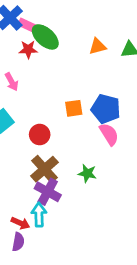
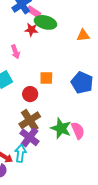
green ellipse: (45, 37) -> (45, 22), turned -35
orange square: (74, 108) -> (46, 78), moved
pink semicircle: (109, 134) -> (78, 130), moved
green star: (87, 173) -> (61, 128), size x1.5

